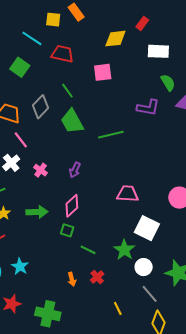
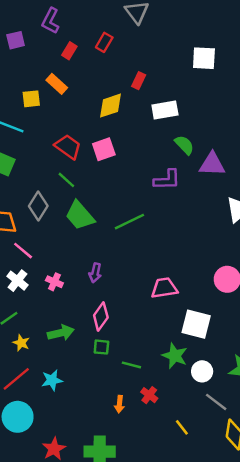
red trapezoid: (62, 54) -> (68, 147), moved, turned 35
cyan star: (20, 266) -> (52, 380), moved, turned -30
orange arrow: (72, 279) -> (119, 404), turned 32

